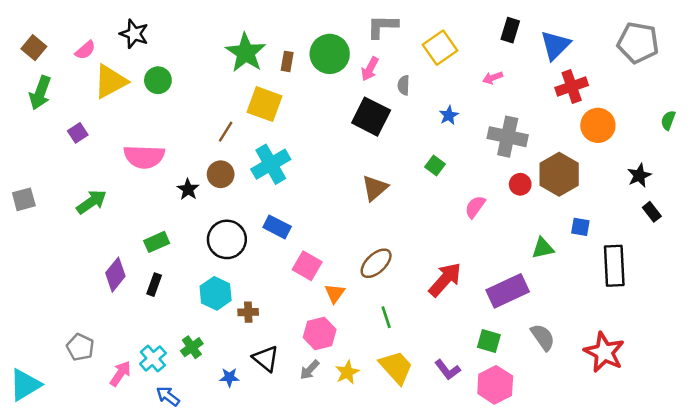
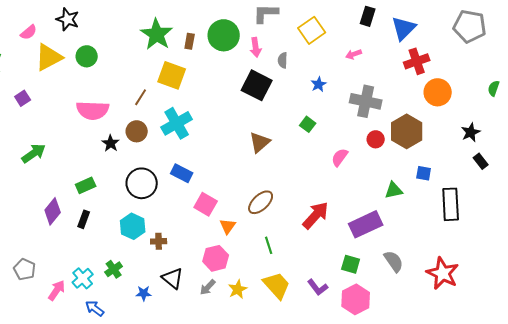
pink arrow: (370, 69) -> (256, 47), turned -36
pink semicircle: (144, 157) -> (93, 110), moved

